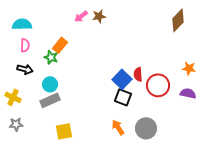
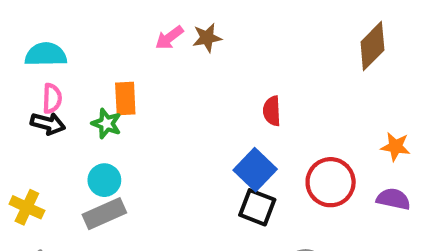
orange rectangle: (60, 45) -> (125, 98), turned -42
black arrow: (25, 69) -> (48, 124), moved
red semicircle: (138, 74) -> (272, 111), moved

